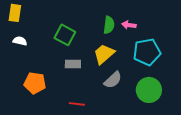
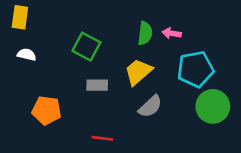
green circle: (149, 90) -> (213, 106), moved

